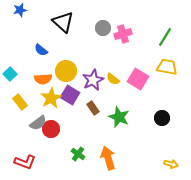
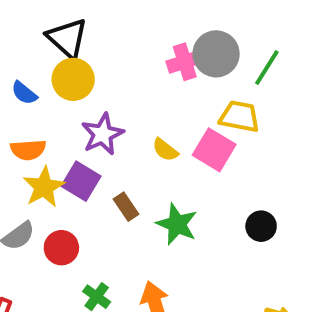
gray circle: (103, 28) -> (216, 54), moved, size x1.5
yellow trapezoid: (167, 67) -> (240, 117), moved
yellow circle: (66, 71) -> (73, 79), moved
purple star: (93, 80) -> (103, 134), moved
red circle: (51, 129) -> (61, 248), moved

